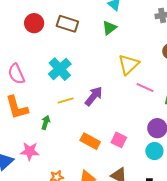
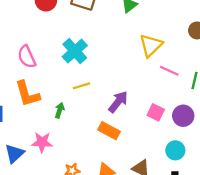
purple arrow: (94, 96) -> (118, 102), moved
pink square: (119, 140) -> (156, 112), moved
cyan circle: (154, 151) -> (175, 150), moved

